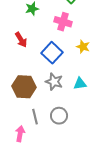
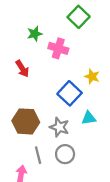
pink cross: (63, 22) -> (58, 48), moved
blue square: (52, 53) -> (70, 93), moved
gray star: (54, 82) -> (59, 127), moved

